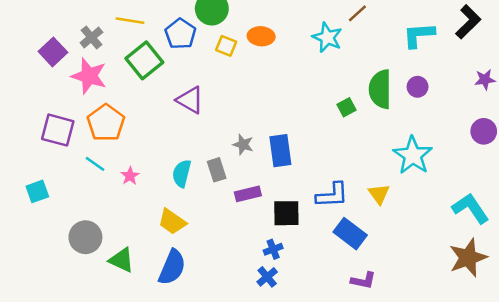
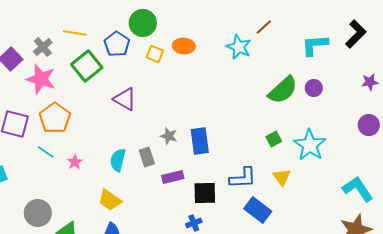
green semicircle: (380, 89) -> (283, 90), turned -132
green square: (347, 107) -> (274, 139), moved

